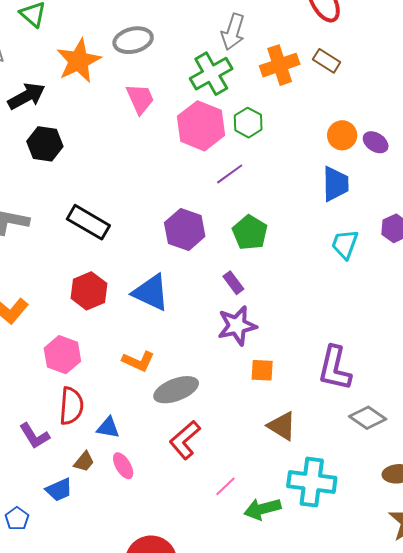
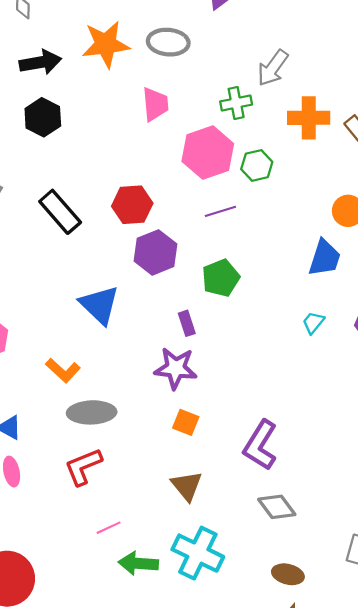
green cross: (211, 74) -> (236, 103), size x0.7
cyan trapezoid: (345, 244) -> (313, 323), size x0.7
red hexagon: (89, 291) -> (132, 205), moved

